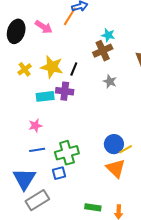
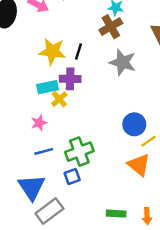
yellow cross: (25, 69) -> (59, 99), moved
gray star: (110, 81) -> (123, 62), size x1.6
blue circle: (114, 144) -> (134, 124), moved

